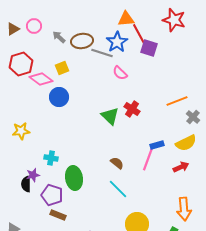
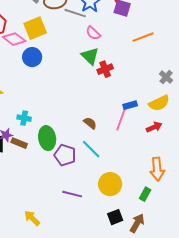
yellow square: (62, 68) -> (35, 28), size x1.6
orange line: (177, 101) -> (143, 37), moved
red cross: (132, 109) -> (105, 69), turned 35
green triangle: (110, 116) -> (90, 56), moved
purple pentagon: (52, 195) -> (65, 155), moved
brown rectangle: (58, 215) -> (19, 143), moved

